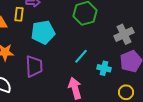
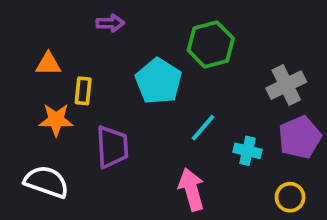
yellow rectangle: (19, 14) -> (83, 91), moved
cyan pentagon: (43, 32) -> (159, 81), moved, turned -30

